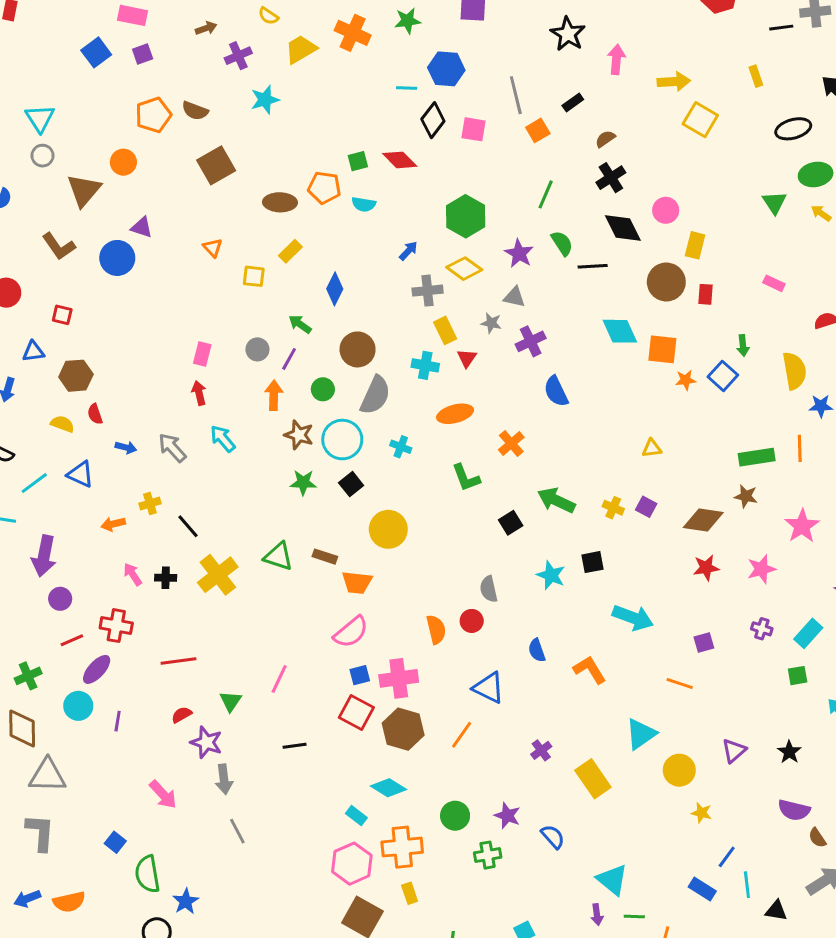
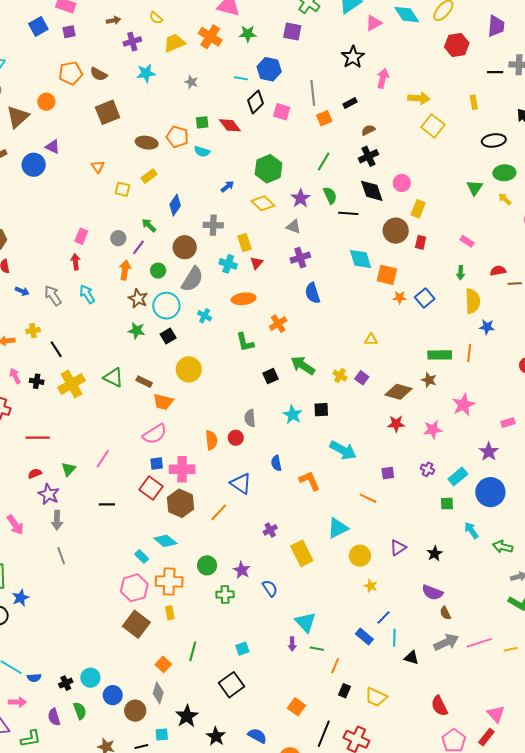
gray cross: (428, 291) -> (213, 225), moved
gray star: (491, 323) -> (191, 82), moved
green arrow: (743, 345) -> (461, 273), moved

